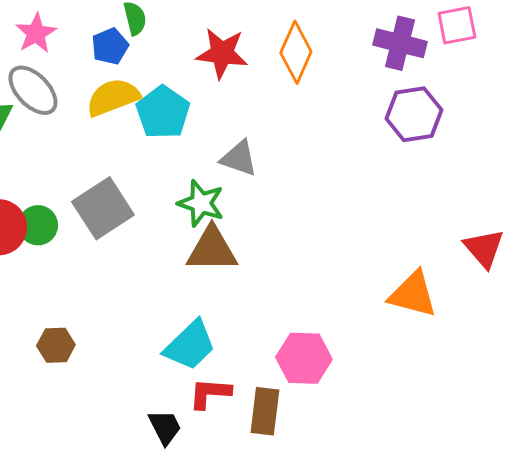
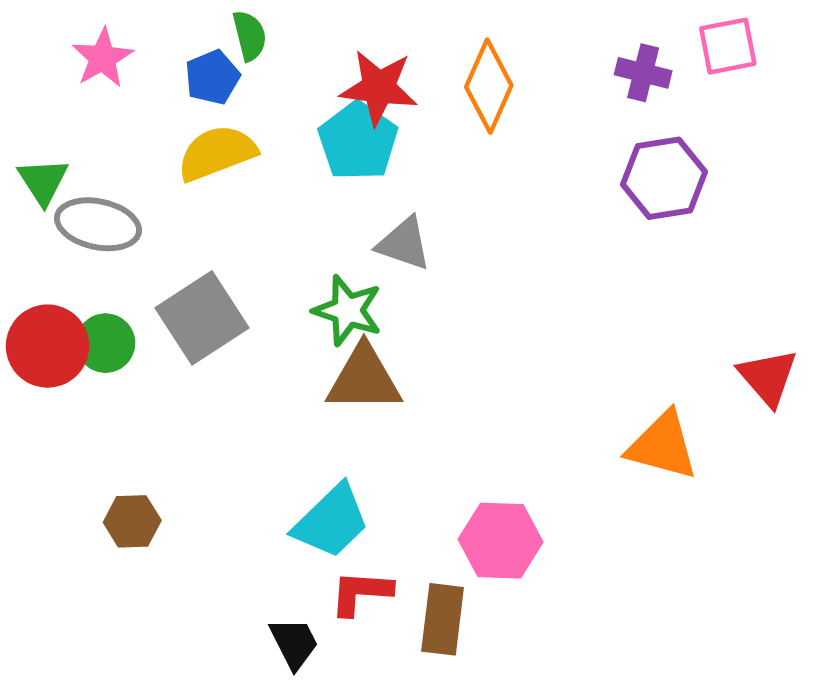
purple cross: (400, 43) -> (643, 73), size x0.7
gray ellipse: (33, 90) -> (98, 224), moved, turned -34
cyan pentagon: (163, 112) -> (358, 141), moved

